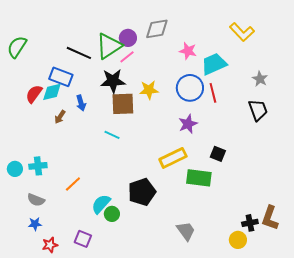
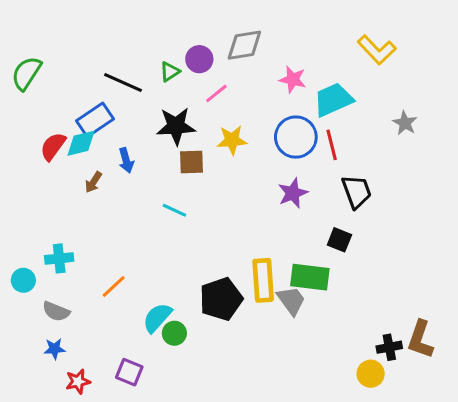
green triangle: (109, 46) -> (170, 72), size x0.5
pink line: (127, 57) -> (216, 93), moved
blue rectangle: (61, 77) -> (95, 120), turned -55
brown square: (123, 104) -> (192, 162), size x0.7
black trapezoid: (258, 110) -> (357, 192), moved
yellow rectangle: (173, 158) -> (263, 280), moved, turned -68
cyan circle: (15, 169) -> (23, 280), moved
gray trapezoid: (186, 231) -> (291, 301), moved

